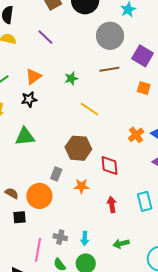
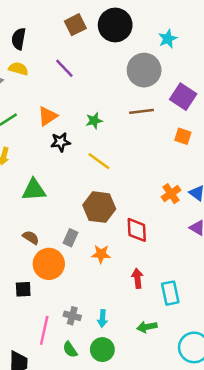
black star: (29, 99) -> (61, 142), moved
yellow line: (89, 109) -> (99, 161), moved
brown semicircle: (12, 193) -> (31, 237), moved
cyan rectangle: (145, 201) -> (170, 293), moved

